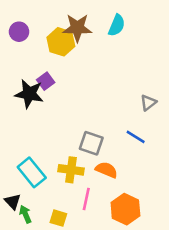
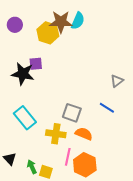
cyan semicircle: (117, 25) -> (78, 21), moved
purple square: (46, 81) -> (36, 64), turned 32
cyan rectangle: (32, 172) -> (25, 118), moved
orange hexagon: (125, 209) -> (85, 165), moved
green arrow: (25, 214) -> (32, 167), moved

